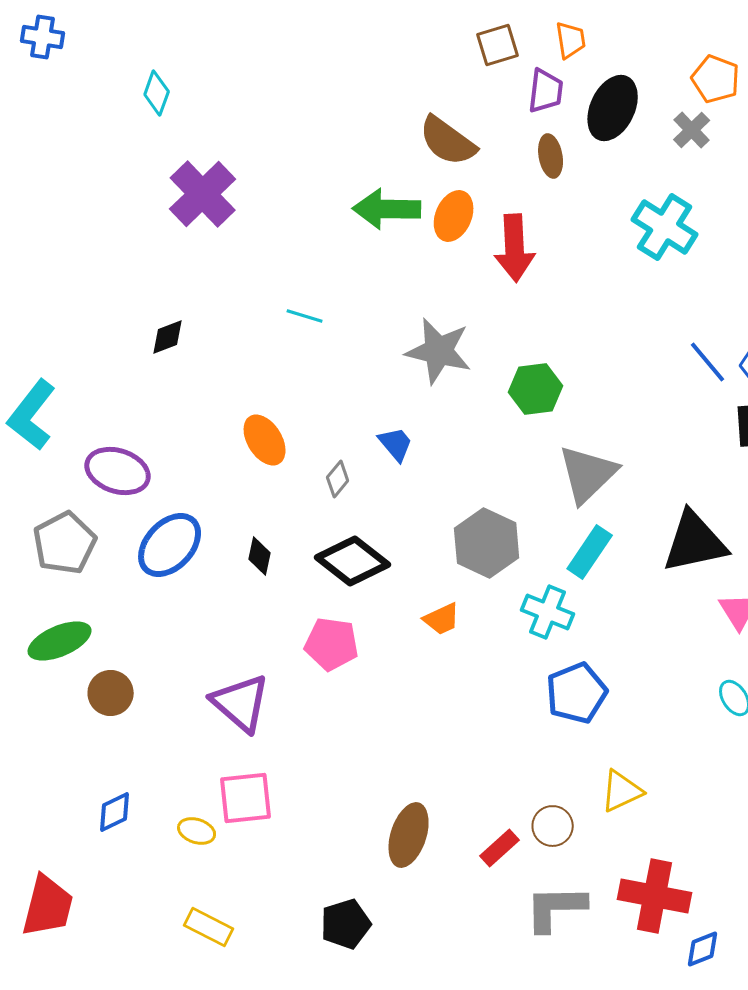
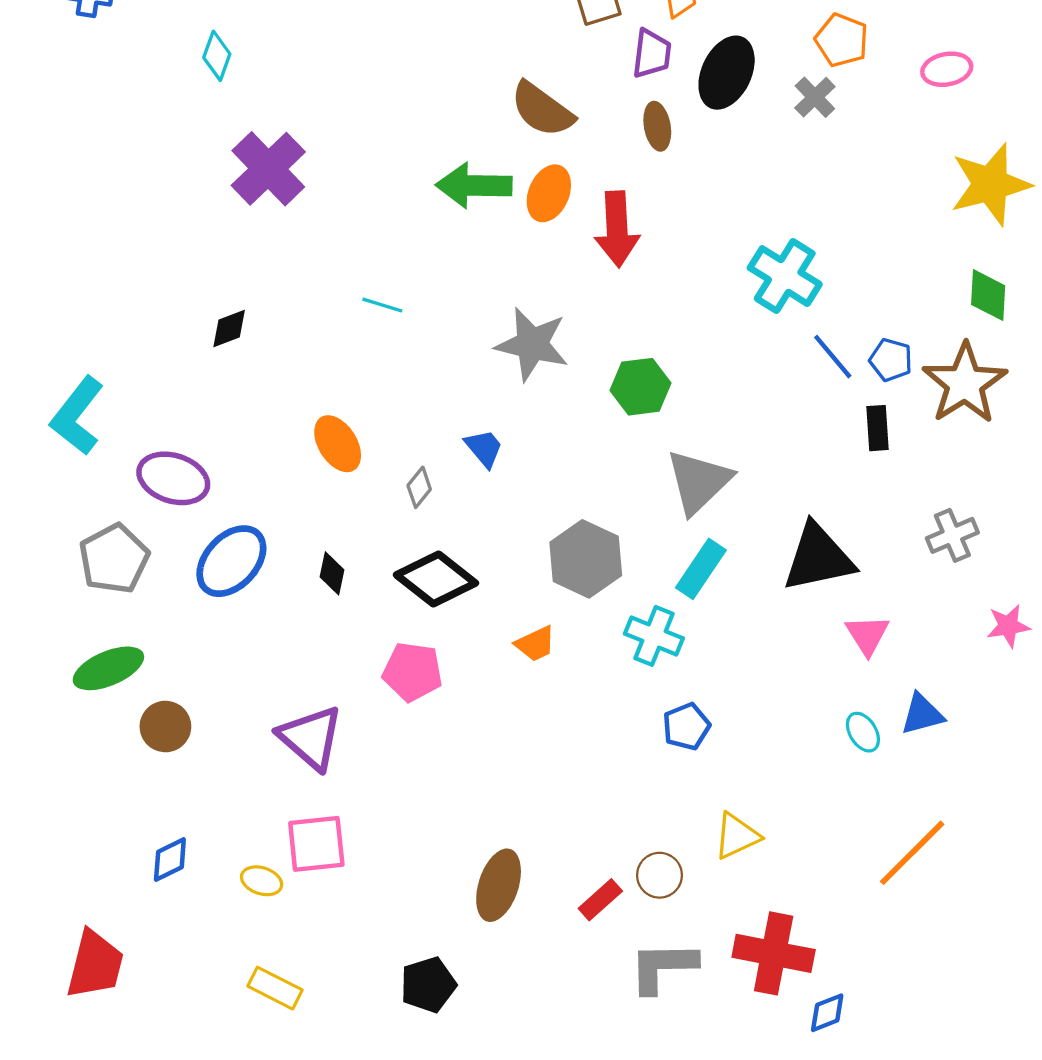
cyan cross: (665, 227) -> (785, 276), moved
blue pentagon: (577, 693) -> (686, 727), size x0.7

